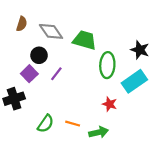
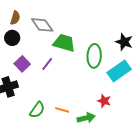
green trapezoid: (85, 40) -> (64, 43), moved
black circle: (39, 55) -> (12, 38), moved
red star: (110, 104) -> (104, 101), moved

